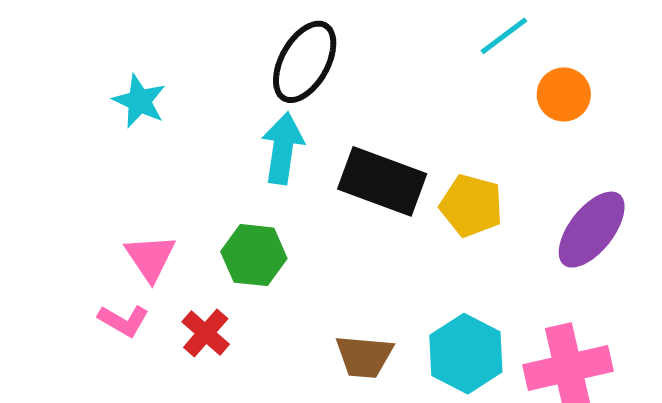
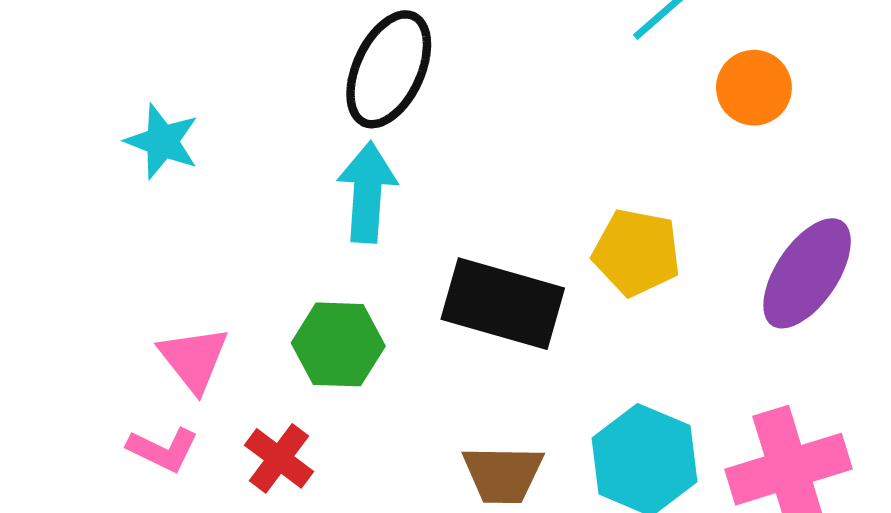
black rectangle: (382, 181) -> (503, 304), moved

